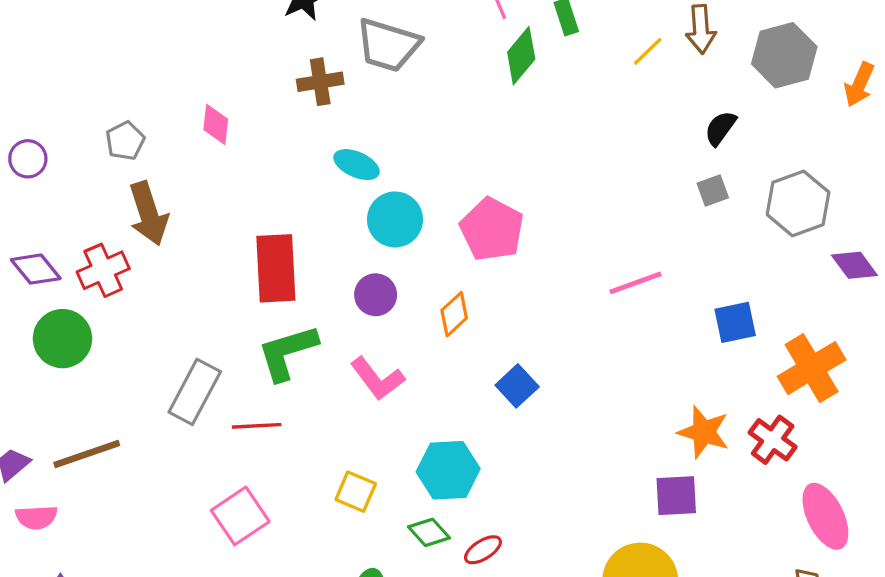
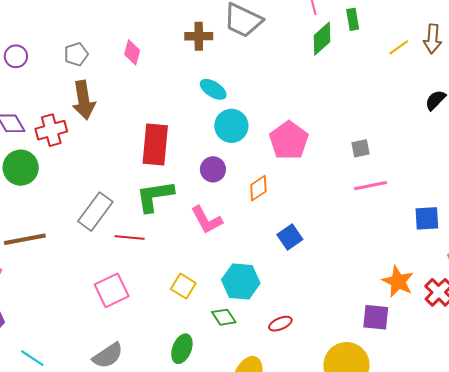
gray square: (713, 190) -> (360, 148), moved
red ellipse: (483, 550) -> (280, 324), moved

